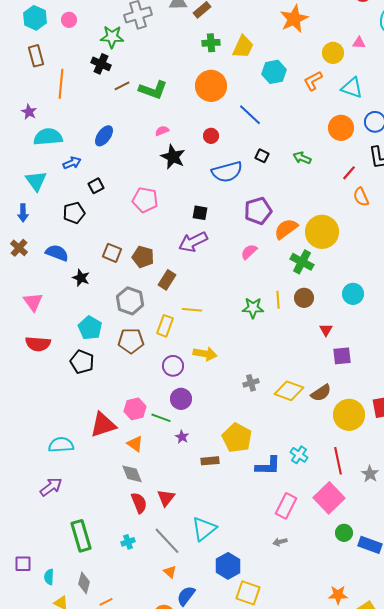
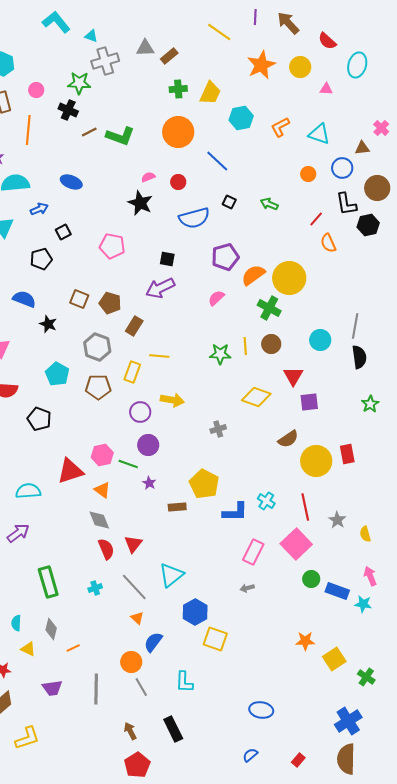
pink circle: (69, 20) -> (36, 90), moved
yellow circle: (333, 53) -> (300, 67), moved
orange circle: (341, 128) -> (308, 174), size x0.6
pink semicircle: (162, 131) -> (148, 177), moved
blue ellipse: (104, 136) -> (71, 182), turned 75
red triangle: (326, 330) -> (293, 376), size x1.5
black pentagon: (82, 362) -> (39, 419), moved
yellow diamond: (289, 391) -> (256, 397), moved

